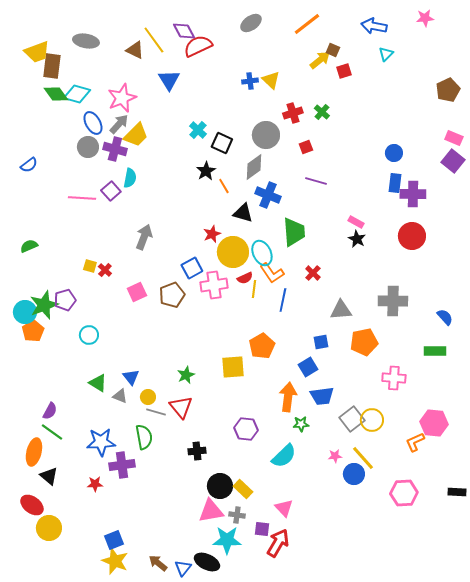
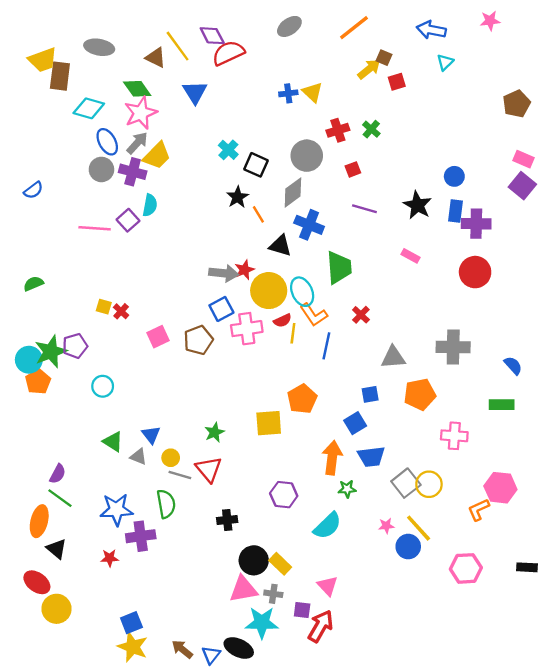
green diamond: (56, 94) -> (137, 89), moved
gray arrow: (144, 237) -> (224, 273), moved, turned 75
black star: (357, 239) -> (417, 205), moved, size x1.4

